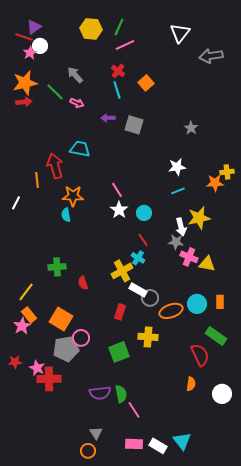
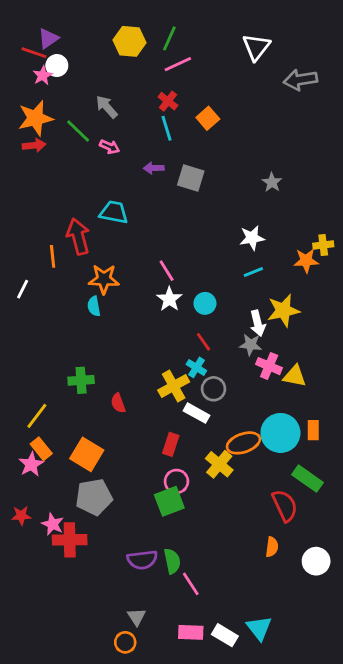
gray circle: (150, 298) -> (214, 389), moved
cyan circle: (197, 304) -> (280, 433), size x1.4
yellow cross: (148, 337) -> (219, 464), moved, turned 36
pink circle: (81, 338) -> (176, 481), moved

